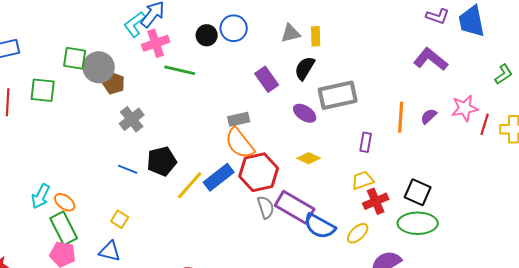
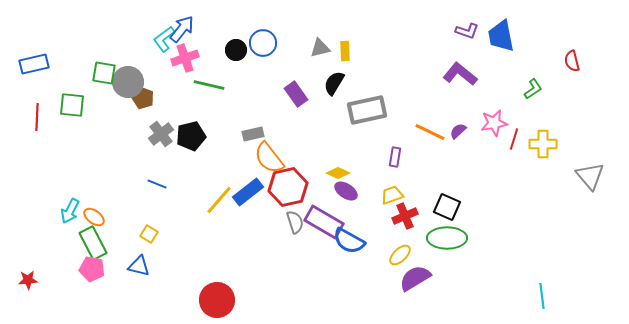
purple ellipse: (305, 113) -> (346, 191), moved
orange line: (401, 117) -> (430, 132), turned -68
gray rectangle: (239, 119) -> (253, 134), moved
black pentagon: (162, 161) -> (191, 136), moved
yellow ellipse: (358, 233) -> (400, 255), moved

